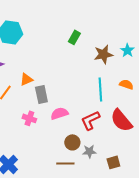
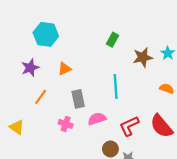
orange triangle: (26, 79) -> (65, 69), moved
cyan line: (100, 89) -> (116, 86), moved

